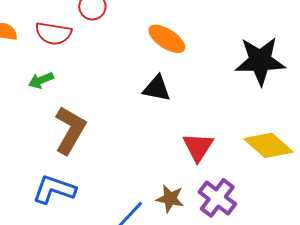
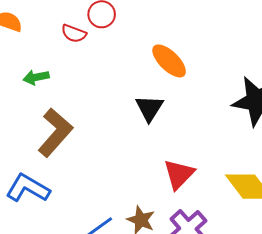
red semicircle: (53, 33) -> (74, 33), moved, size x0.7
black triangle: (157, 88) -> (149, 108), turned 40

